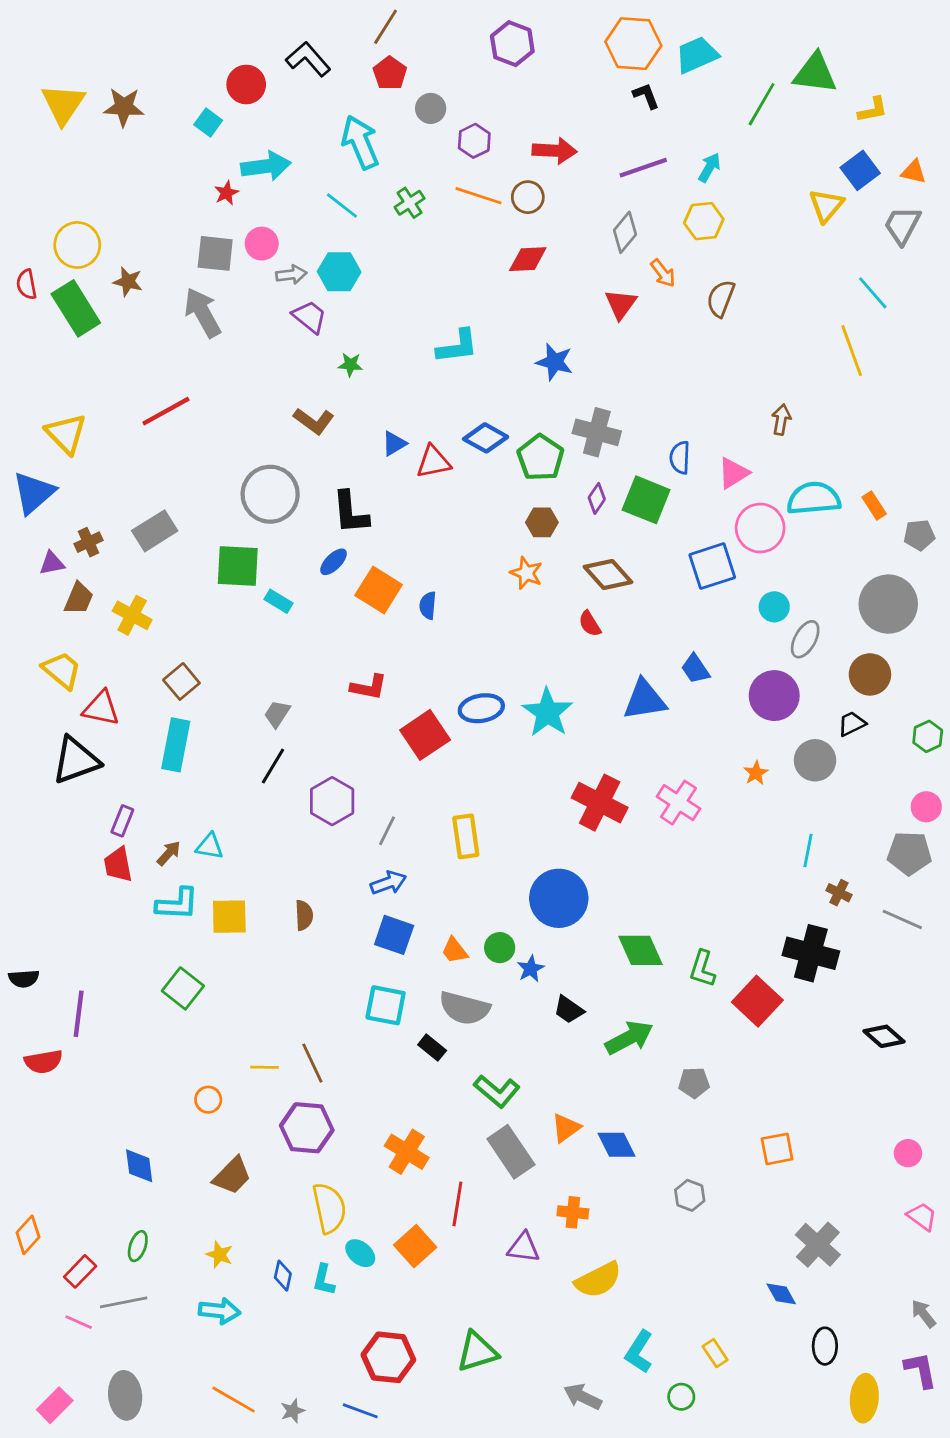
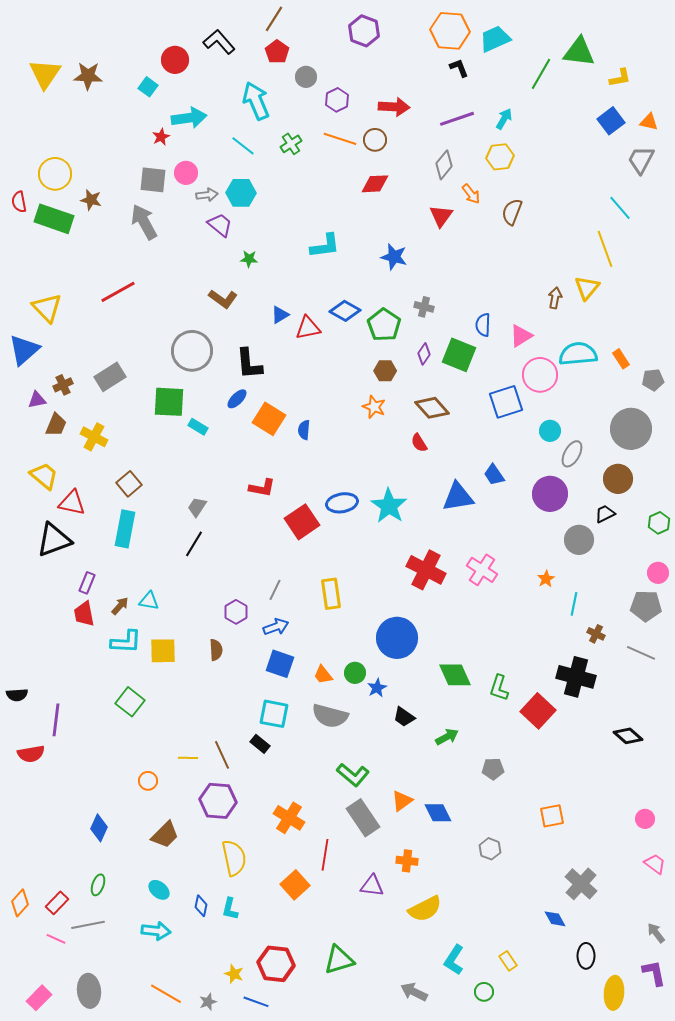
yellow triangle: (826, 206) -> (587, 288), moved
green rectangle: (76, 308) -> (54, 219), turned -39
gray cross: (597, 432) -> (424, 307), size x0.6
orange star: (756, 773) -> (546, 579), moved
purple hexagon: (332, 801) -> (236, 612), moved, size x0.7
green arrow: (629, 1038) -> (447, 737), size x0.7
black rectangle: (432, 1048) -> (260, 744), moved
blue diamond: (139, 1166) -> (99, 828), turned 32
orange diamond: (28, 1235) -> (20, 903), moved
cyan ellipse: (360, 1253) -> (159, 890), moved
yellow star: (219, 1255) -> (234, 974), moved

